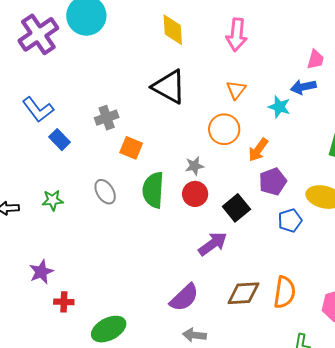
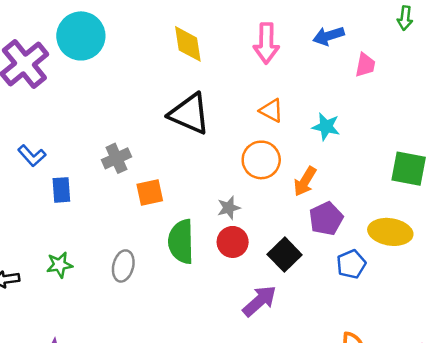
blue arrow: (303, 87) -> (329, 36), moved
orange triangle: (236, 90) -> (271, 110), turned -35
blue L-shape: (38, 109) -> (32, 156), size x0.7
blue rectangle: (59, 140) -> (61, 190), turned 45
orange square: (131, 148) -> (150, 193), turned -30
gray ellipse: (105, 192) -> (123, 266), moved, turned 50

